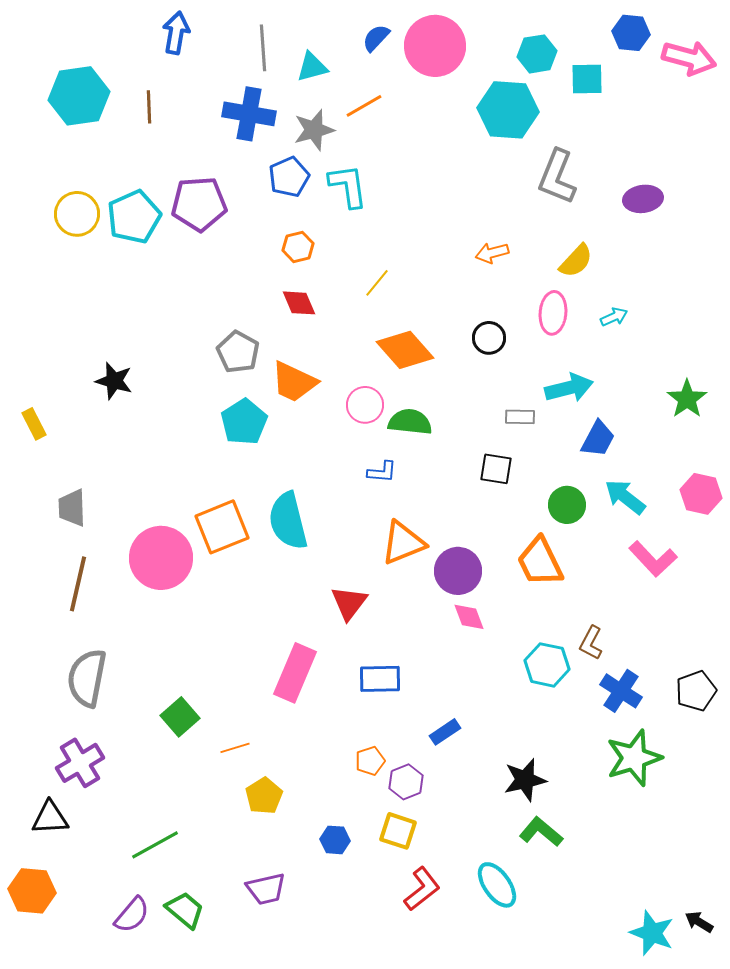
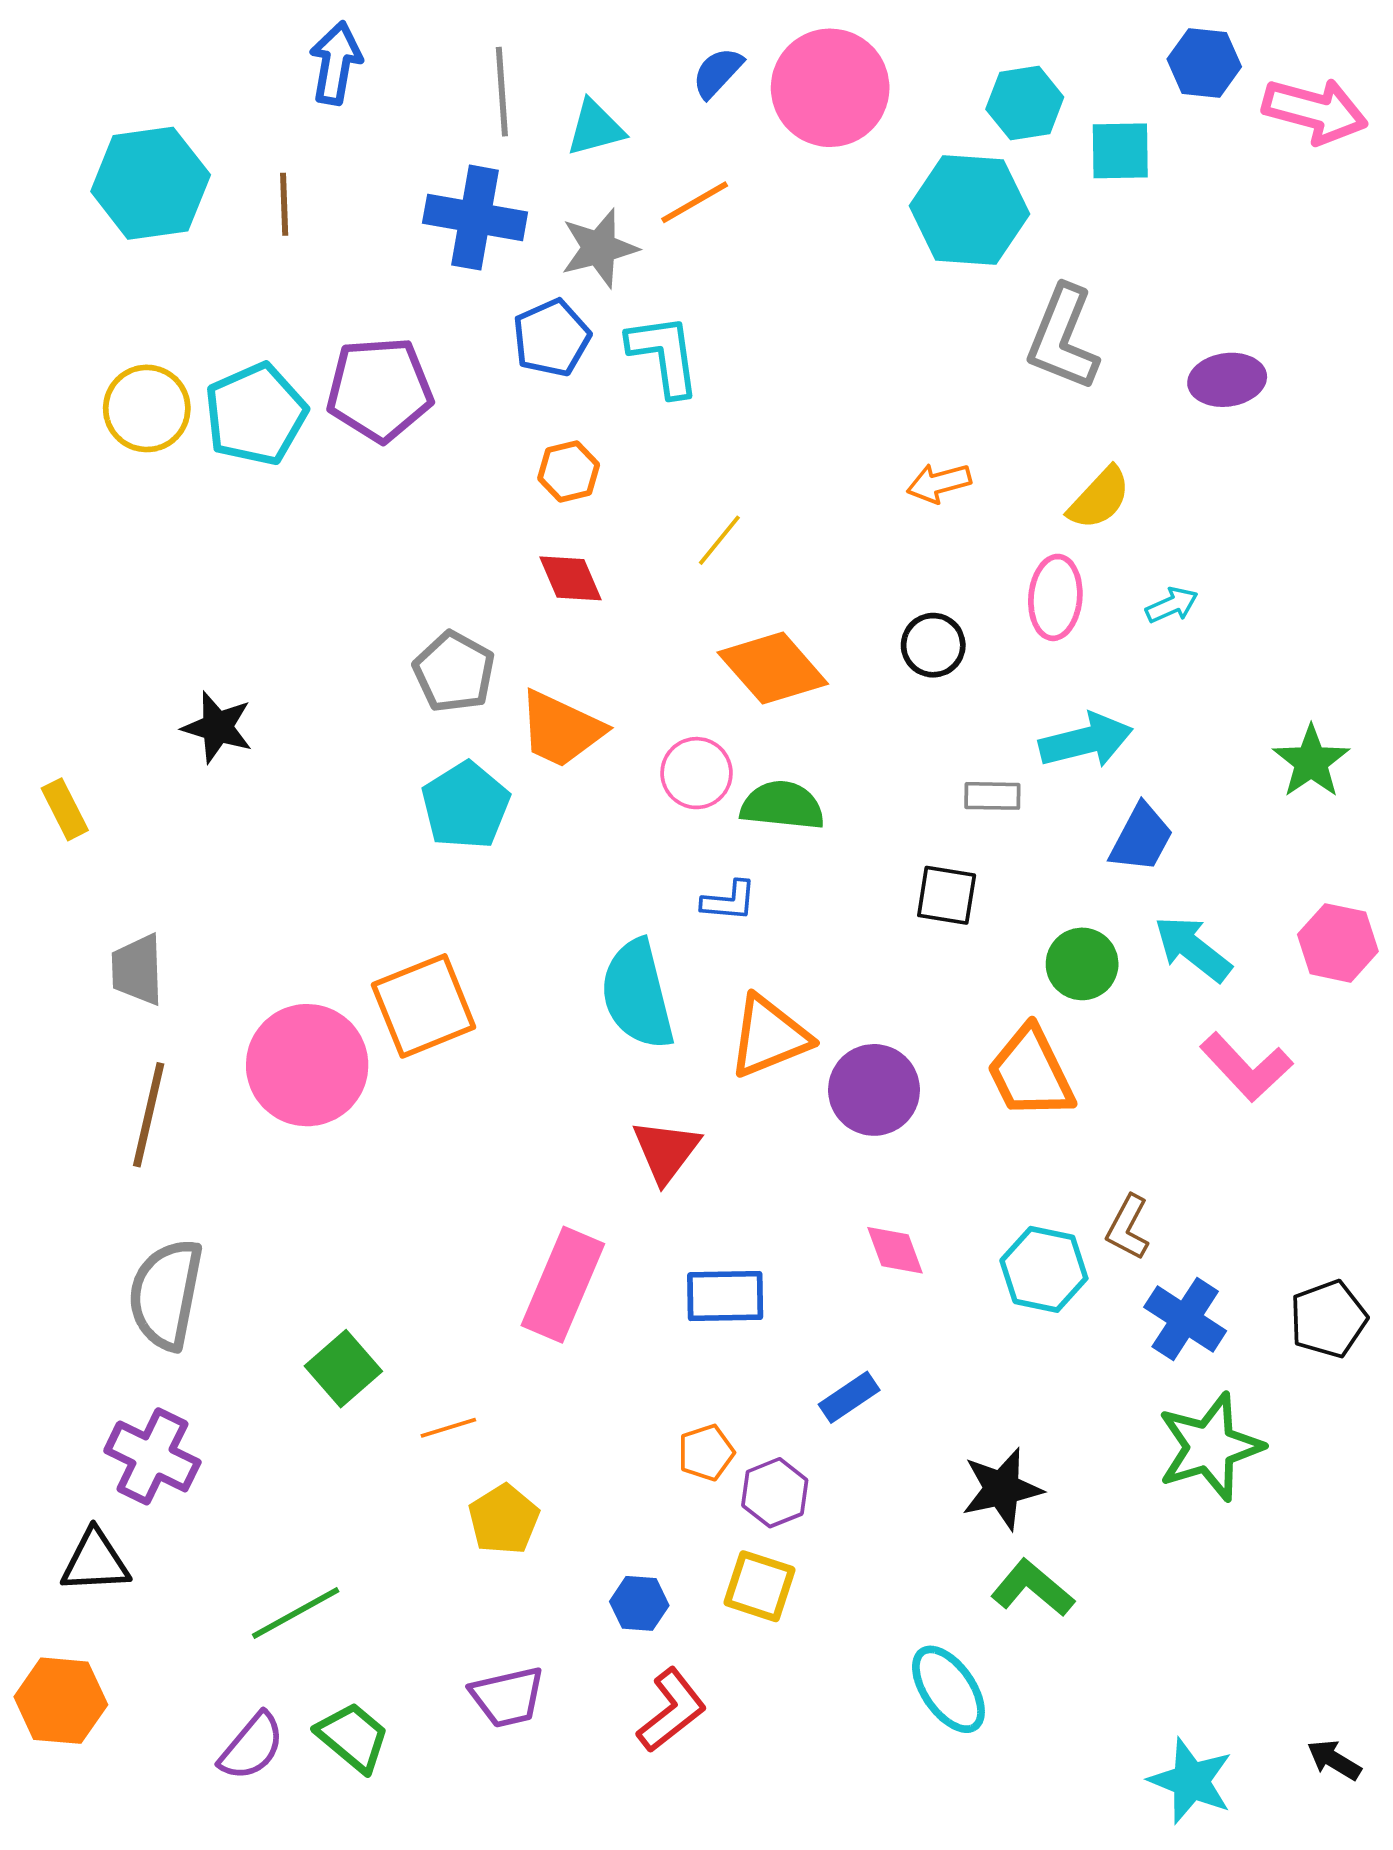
cyan semicircle: (288, 521) -> (637, 994), moved
pink diamond: (469, 617) -> (895, 1250), moved
purple cross: (80, 763) -> (152, 1456), turned -33
red L-shape: (422, 889) -> (672, 1710), moved
cyan star: (652, 933) -> (1191, 1781), moved

